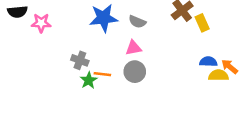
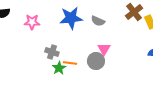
pink star: (41, 23) -> (32, 22), moved
pink triangle: (134, 48) -> (104, 49), moved, turned -48

